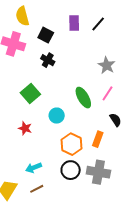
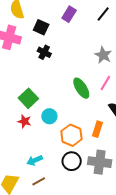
purple rectangle: (74, 23) -> (69, 14), turned 35
black line: (98, 24) -> (103, 14), moved
green square: (30, 93) -> (28, 98), moved
cyan circle: (57, 116) -> (49, 116), moved

